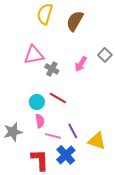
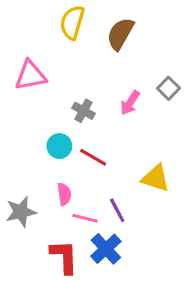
pink triangle: (34, 55) -> (30, 75), moved
cyan circle: (37, 102) -> (59, 146), moved
yellow triangle: (97, 141) -> (156, 178), moved

